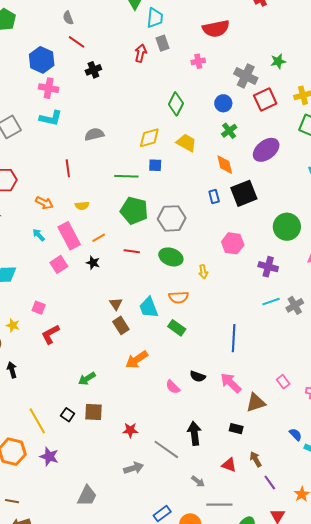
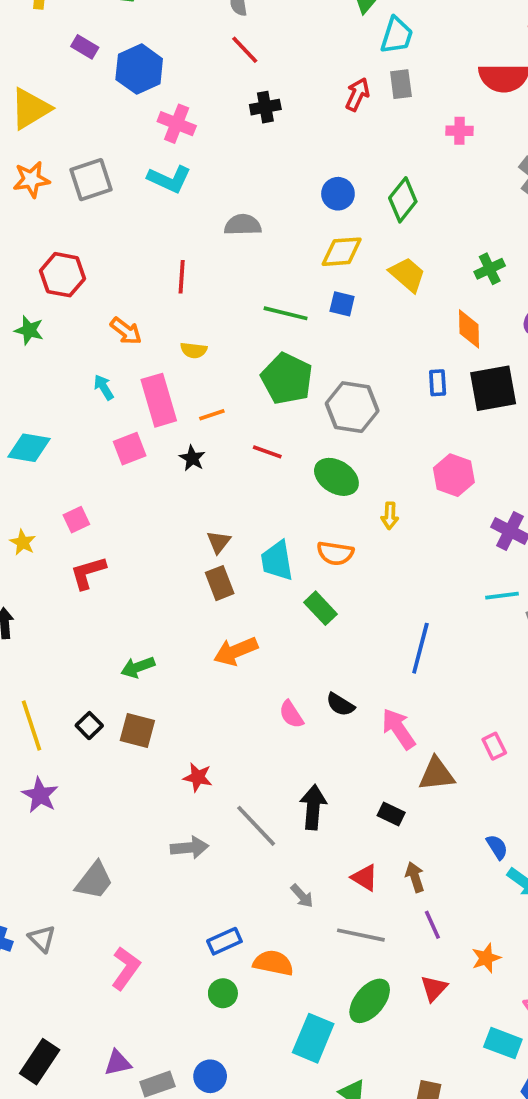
blue hexagon: (42, 60) -> (139, 69), moved
blue circle: (223, 103) -> (338, 194), moved
pink square: (39, 308) -> (76, 520), turned 32
gray line: (219, 505) -> (361, 935), moved

